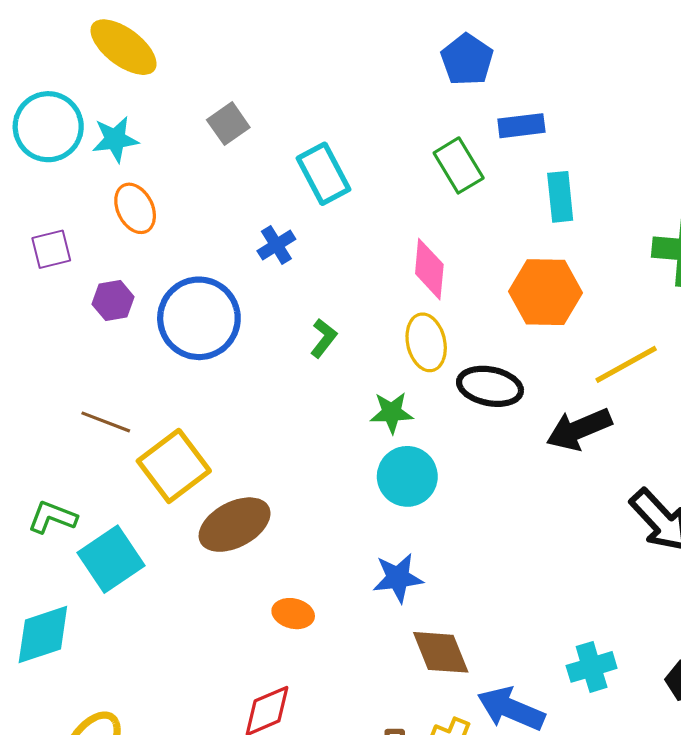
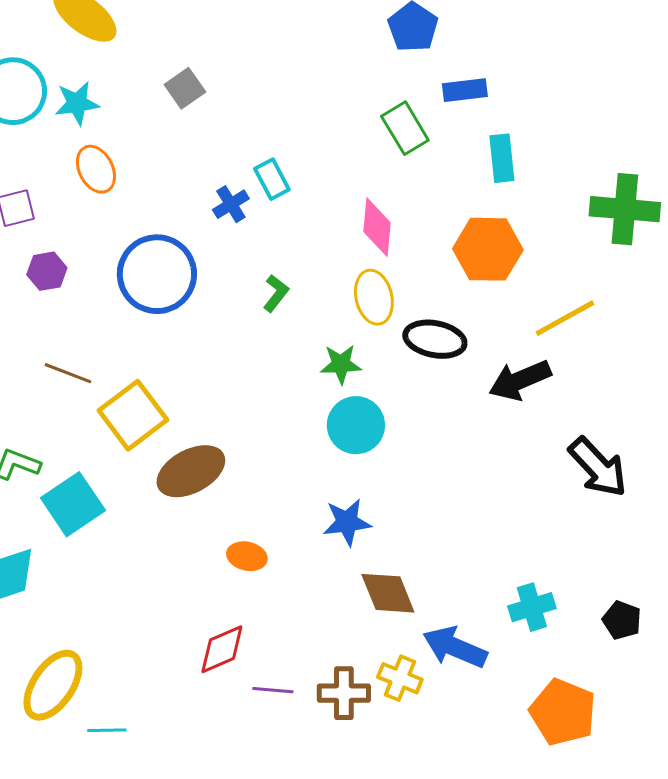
cyan rectangle: (324, 174) -> (272, 179), moved, size x0.7
purple hexagon: (113, 300) -> (47, 271), moved

